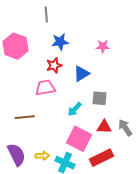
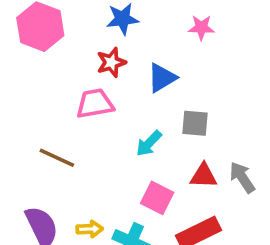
brown line: (25, 117) -> (57, 158), turned 30
pink square: (79, 139) -> (157, 198), size x0.7

